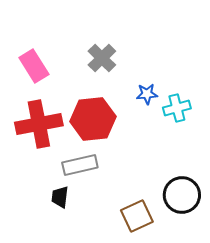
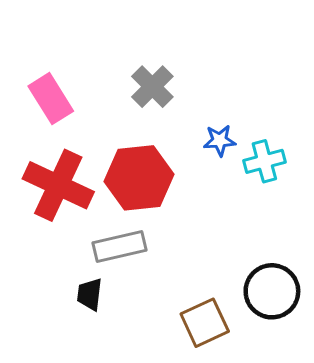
red cross: (39, 124) -> (58, 185), turned 36

